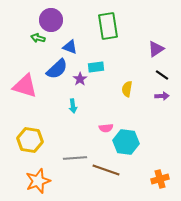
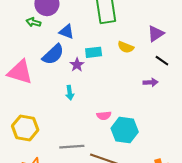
yellow semicircle: (127, 89) -> (126, 47), moved, turned -77
purple arrow: (162, 96) -> (151, 82), moved

